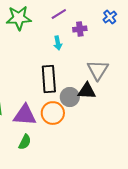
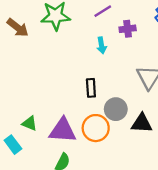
black rectangle: (49, 79) -> (91, 88), size x0.6
black triangle: (87, 91) -> (142, 123), moved

